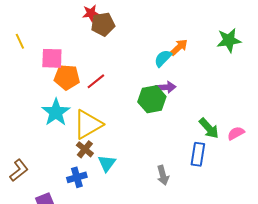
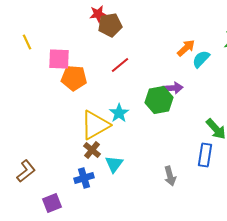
cyan semicircle: (163, 58) -> (201, 59), moved
red line: (96, 81) -> (120, 65), moved
cyan star: (56, 112) -> (119, 113), moved, size x0.7

